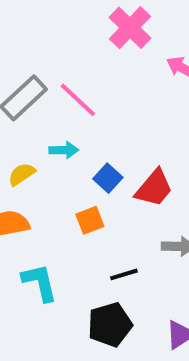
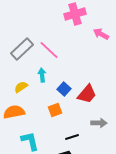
pink cross: (130, 28) -> (75, 14), turned 30
cyan arrow: (64, 150) -> (42, 75), turned -96

